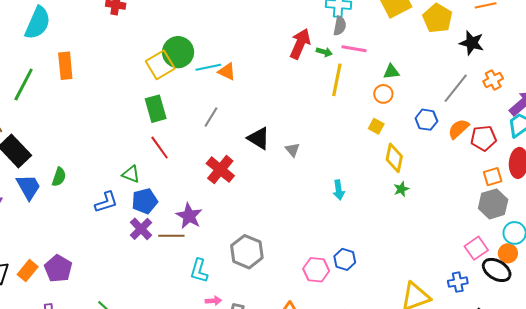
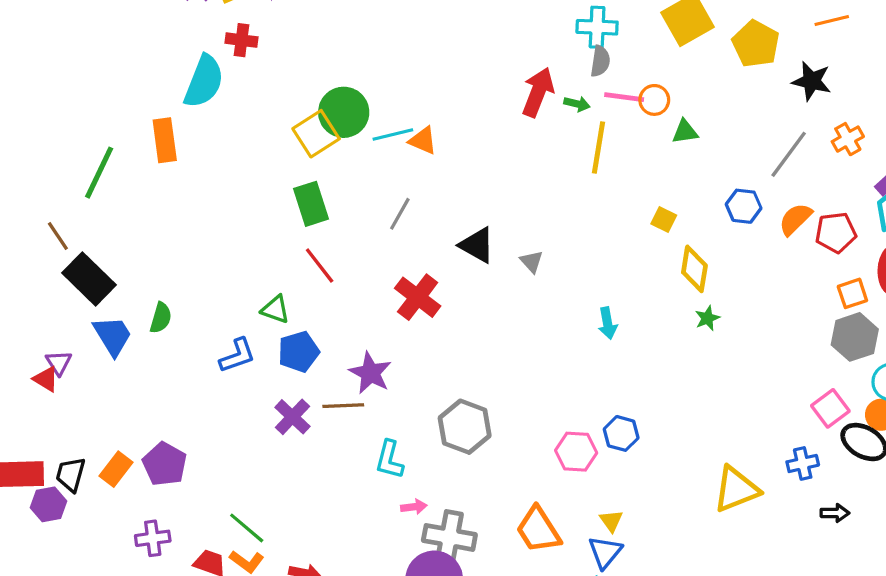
cyan semicircle: (38, 23) -> (204, 81), moved
orange circle: (383, 94) -> (654, 100), moved
purple cross: (141, 229) -> (292, 417), moved

